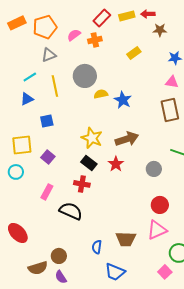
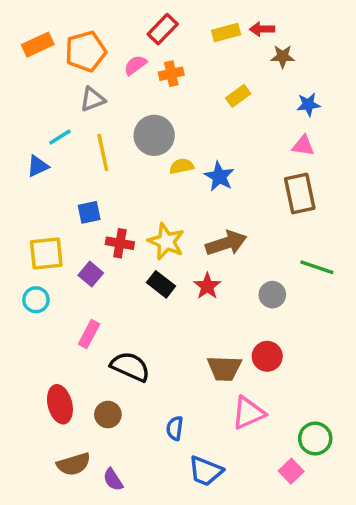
red rectangle: (102, 18) -> (163, 29), moved
blue triangle: (27, 99) -> (38, 166), moved
red cross: (82, 184) -> (120, 243), moved
red circle: (160, 205) -> (267, 356), moved
pink triangle: (157, 230) -> (248, 413), moved
red ellipse: (18, 233) -> (60, 404), moved, turned 30
brown trapezoid: (126, 239) -> (224, 368), moved
brown circle: (59, 256) -> (108, 415), moved

